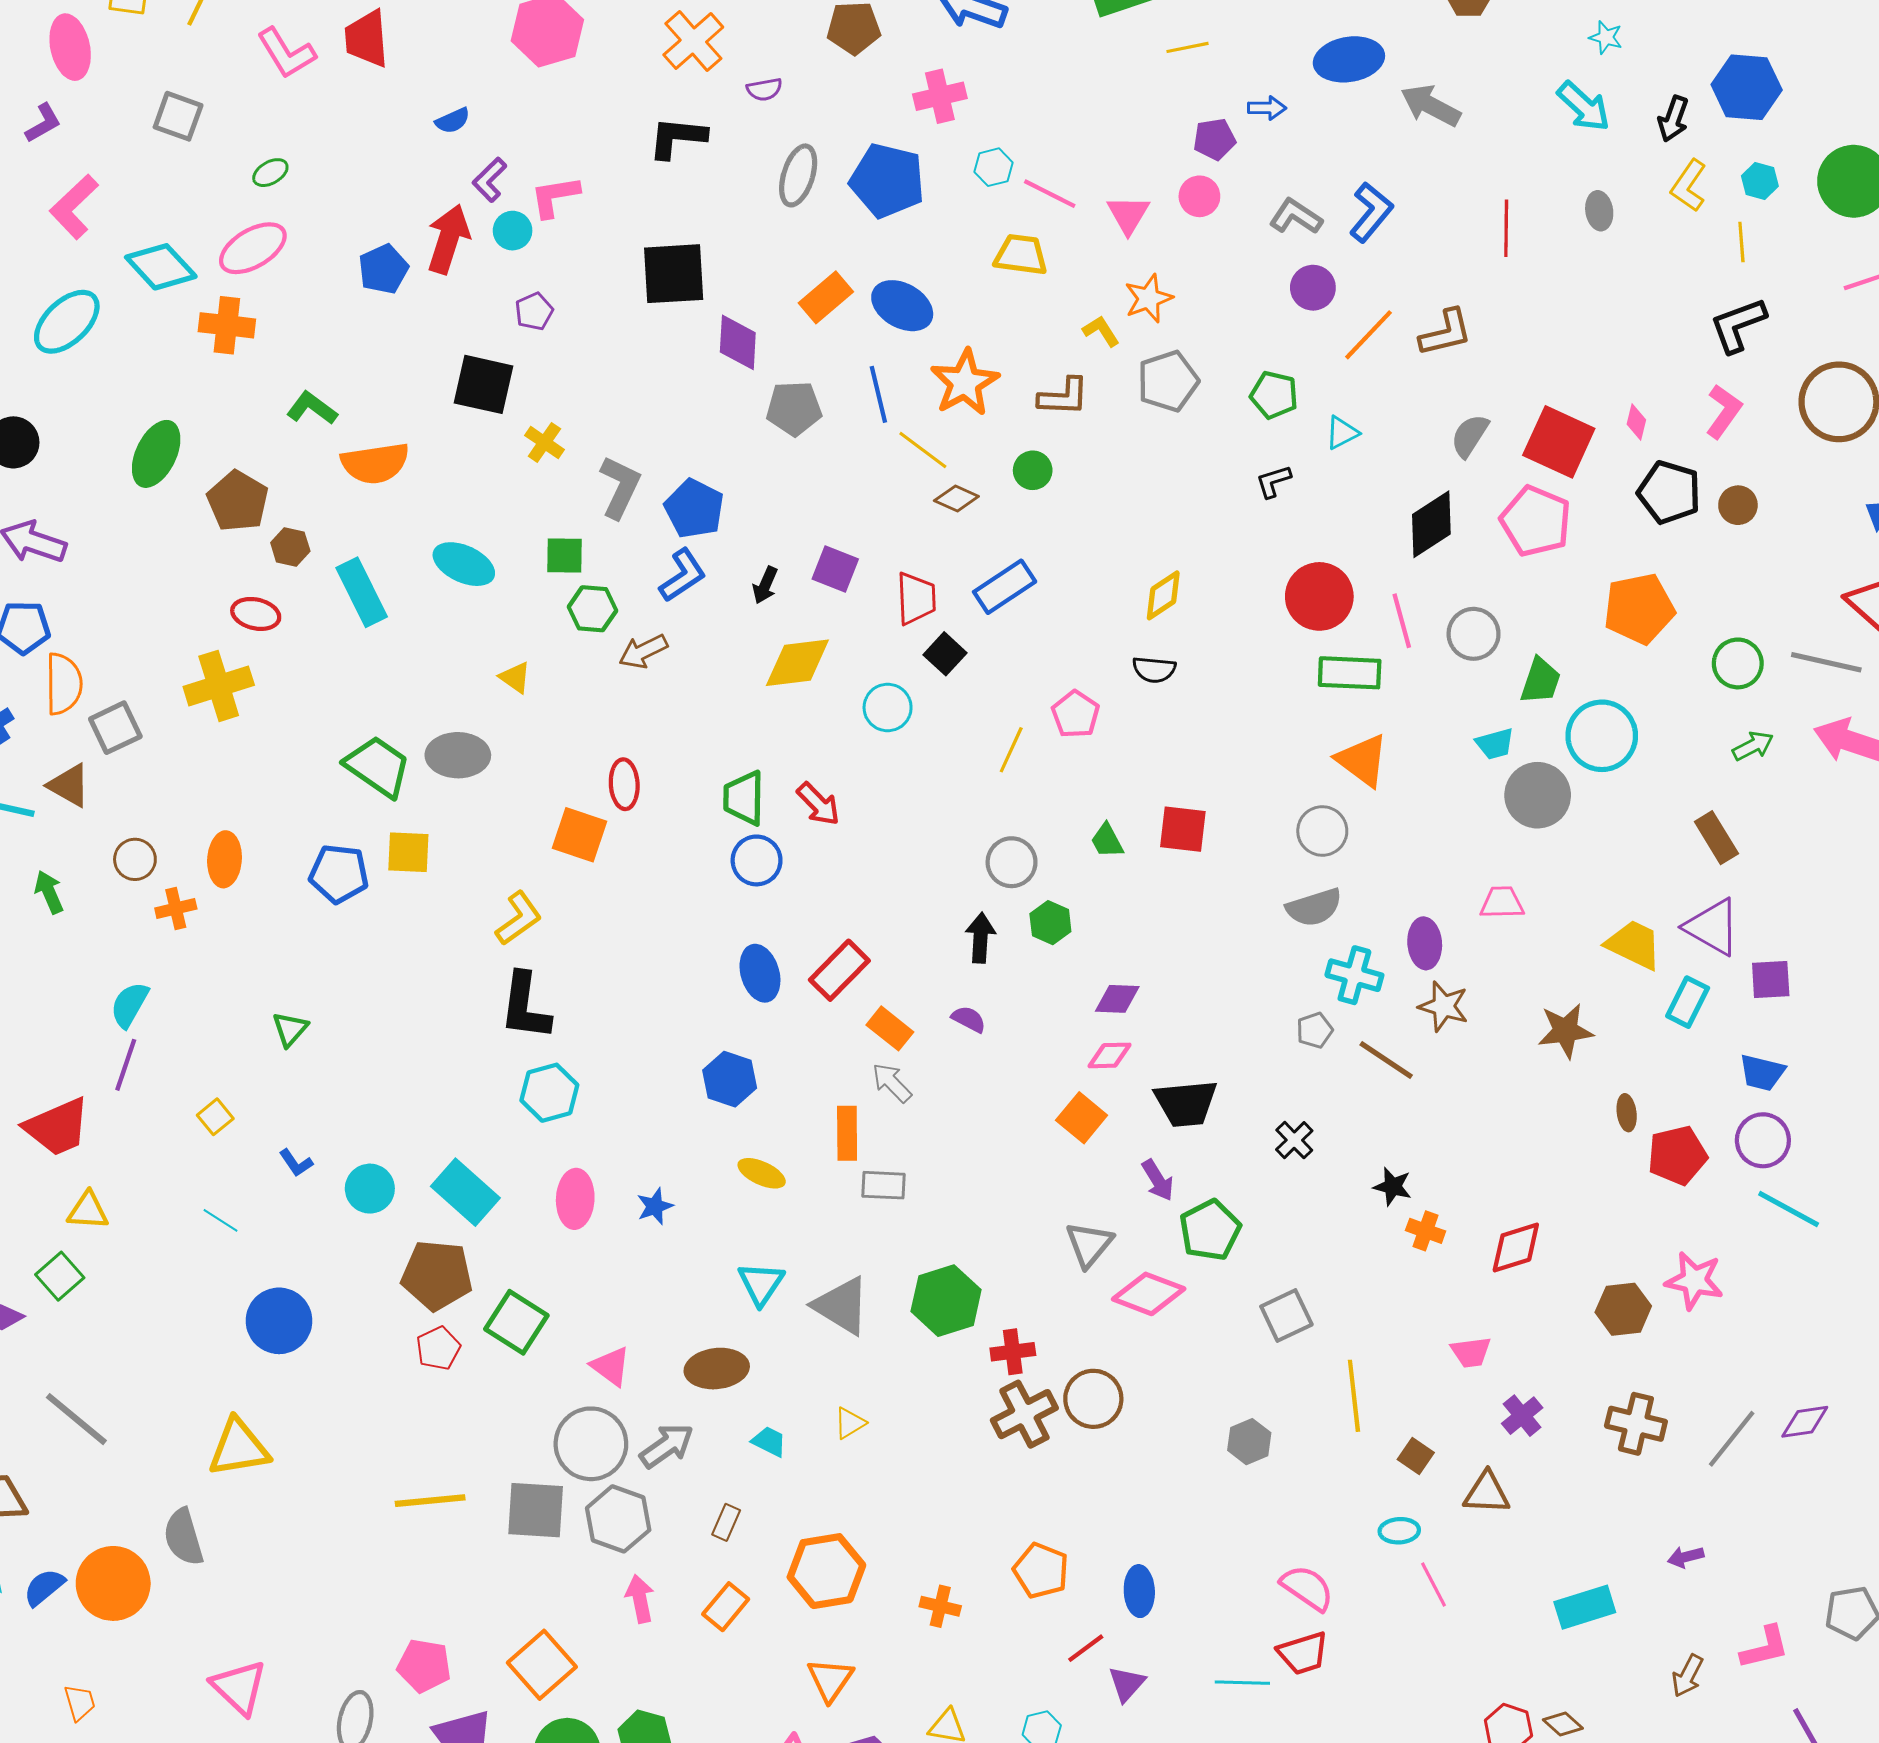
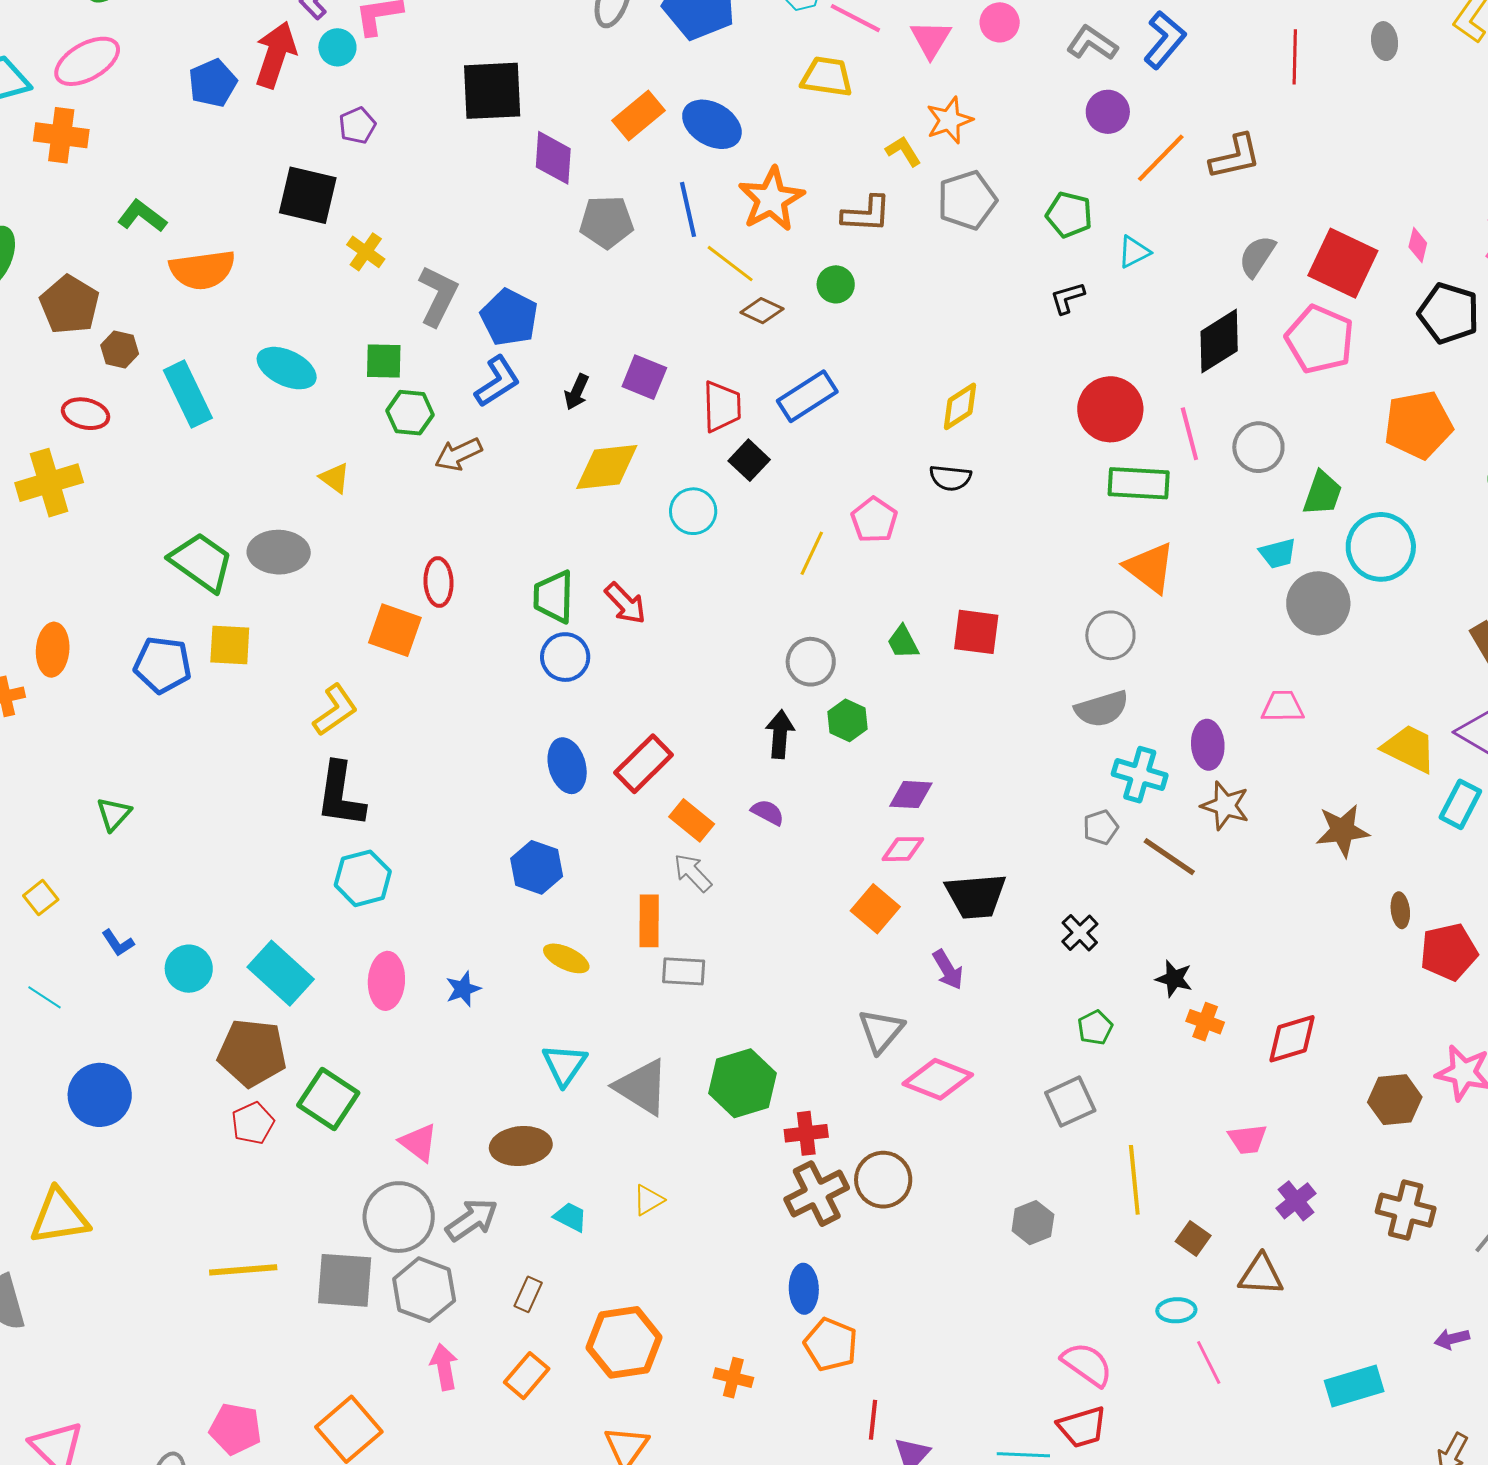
green pentagon: (1210, 1230) -> (1095, 1028), moved, size x0.6
blue ellipse: (1139, 1591) -> (804, 1289), moved
red line: (1086, 1648) -> (873, 1420), turned -48

